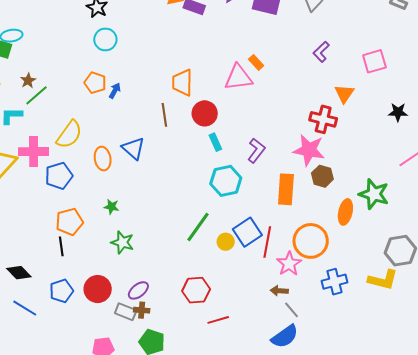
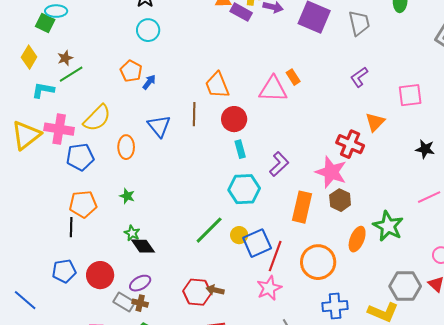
orange trapezoid: (182, 83) -> (217, 85), turned -32
blue triangle: (133, 148) -> (159, 126), moved
green star: (122, 242) -> (132, 233), size x0.7
yellow circle: (226, 242) -> (239, 235), moved
pink star: (289, 264) -> (269, 288), moved
black diamond: (19, 273) -> (143, 246), moved
brown arrow: (279, 291) -> (215, 290), moved
blue line: (25, 308) -> (25, 300), moved

